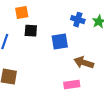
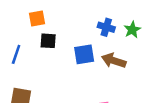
brown arrow: (84, 63) -> (114, 61), moved

